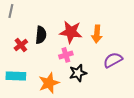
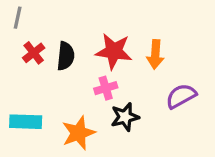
red cross: (21, 45) -> (34, 53), moved

